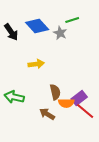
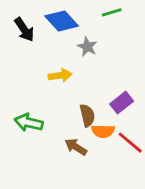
gray star: (60, 33) -> (87, 47), moved
purple rectangle: (79, 98) -> (122, 103), moved

